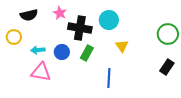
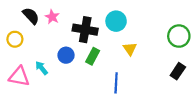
pink star: (60, 13) -> (52, 17), moved
black semicircle: (29, 15) -> (31, 16), turned -120
cyan arrow: (38, 50) -> (42, 68), moved, turned 56
pink triangle: (41, 72) -> (19, 76), moved

